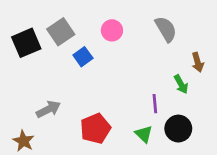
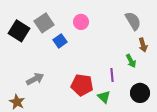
gray semicircle: (166, 29) -> (133, 21), moved
black square: (26, 43) -> (19, 31), turned -35
red pentagon: (95, 129) -> (82, 85), moved, turned 30
black circle: (178, 129) -> (140, 93), moved

